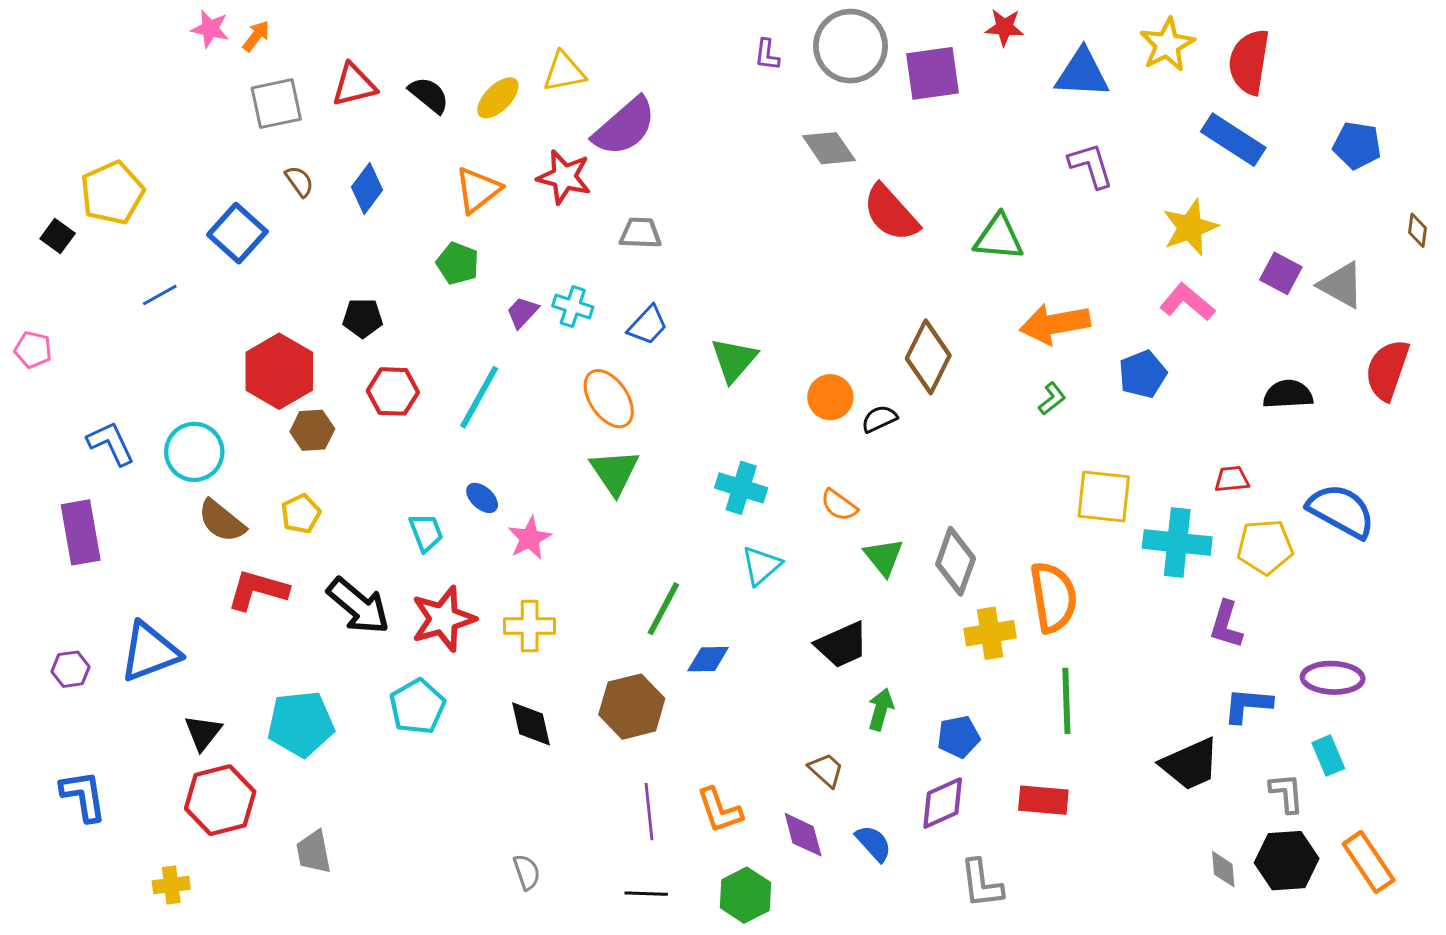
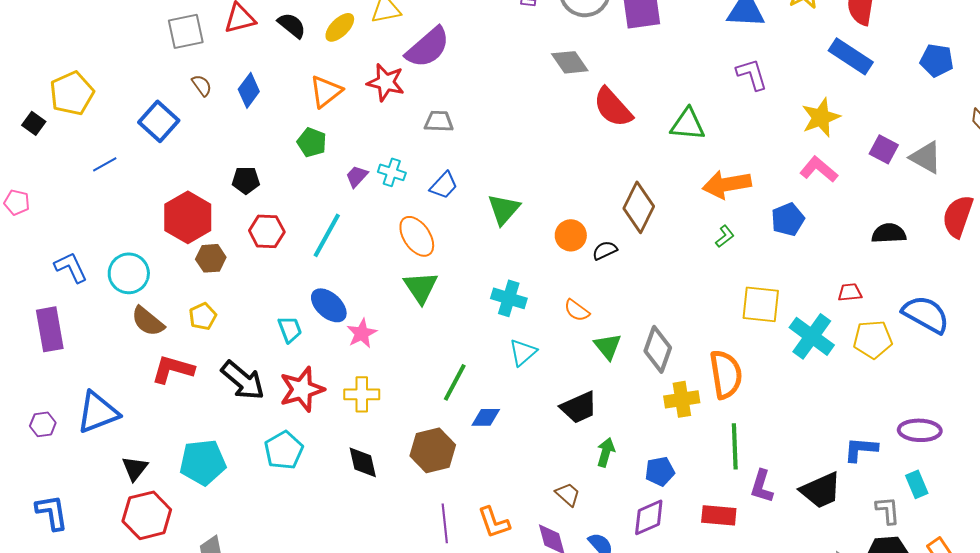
blue ellipse: (482, 498) -> (329, 305), size x1.6
cyan cross: (1177, 543) -> (812, 336), turned 30
purple L-shape: (1226, 625) -> (762, 486), moved

